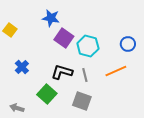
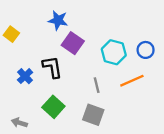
cyan hexagon: (88, 46) -> (114, 52), moved
black L-shape: (62, 72) -> (52, 67), moved, turned 65

